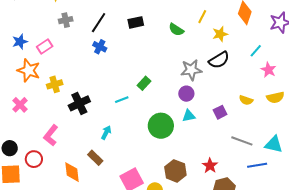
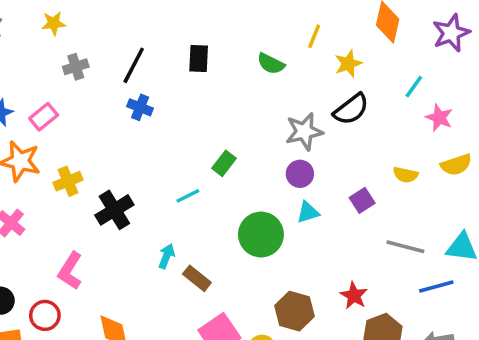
black rectangle: (136, 22) -> (199, 58), turned -70
brown rectangle: (95, 158) -> (197, 278), moved

